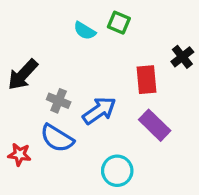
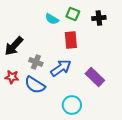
black cross: (182, 57) -> (99, 18), moved, turned 32
red rectangle: (146, 80) -> (71, 40), moved
red star: (20, 154) -> (12, 77), moved

